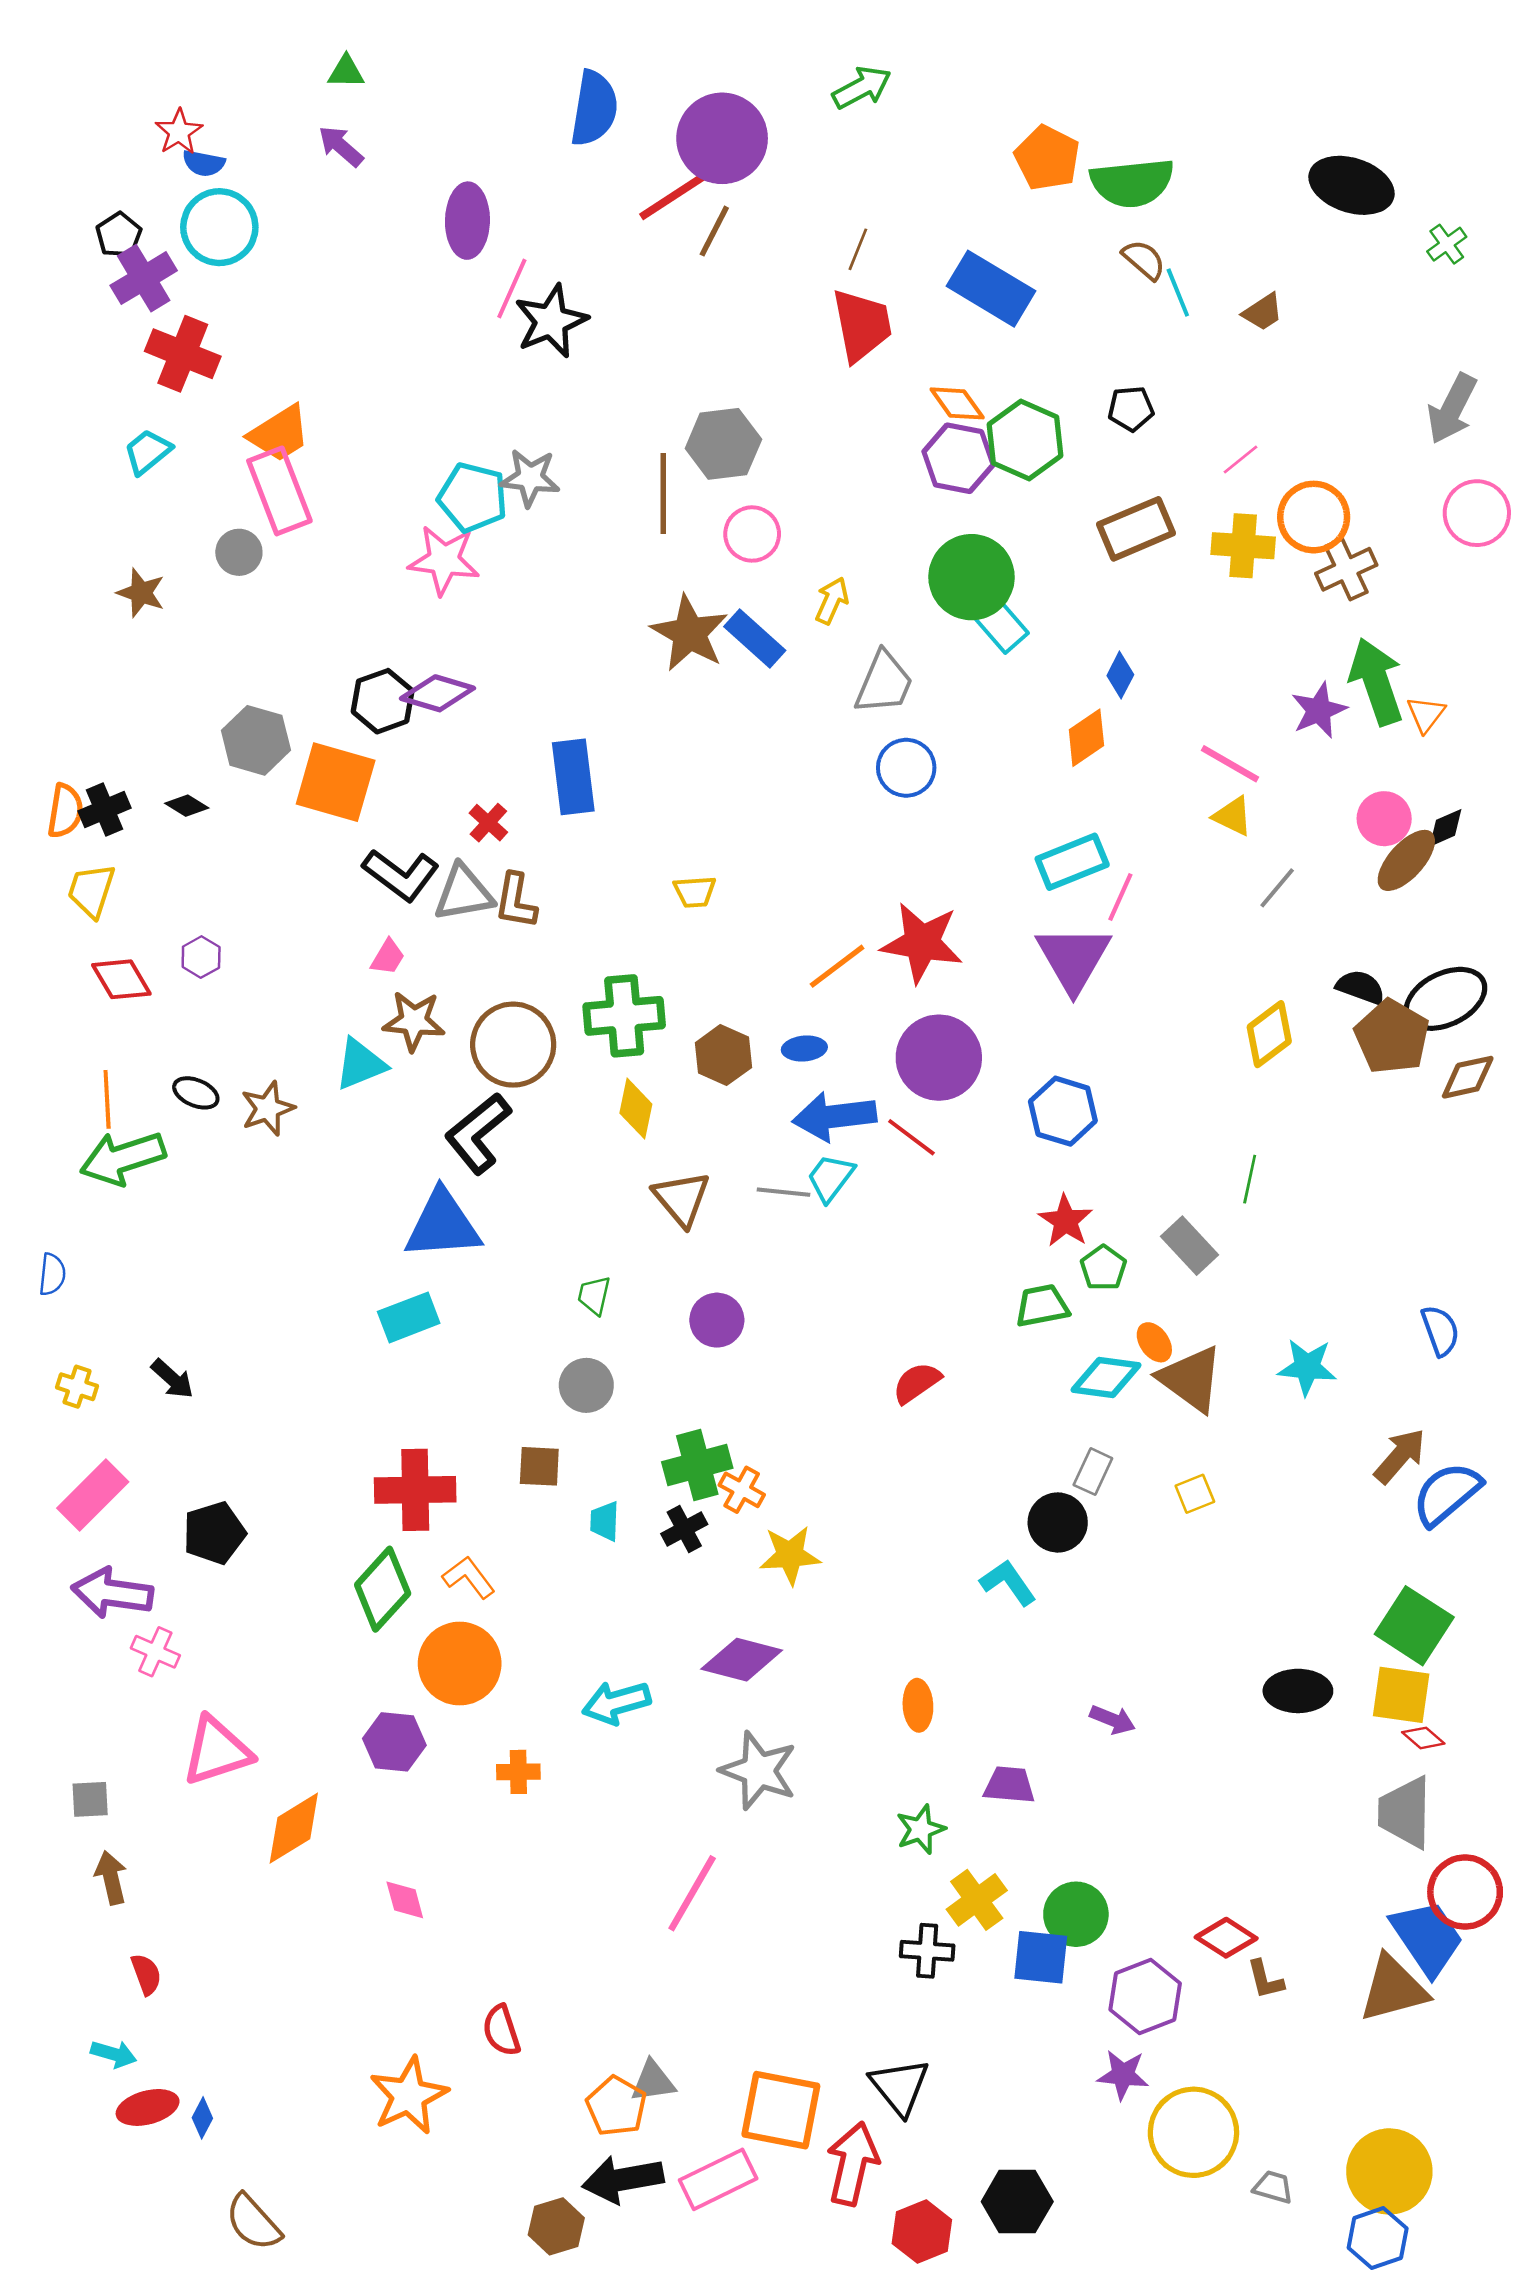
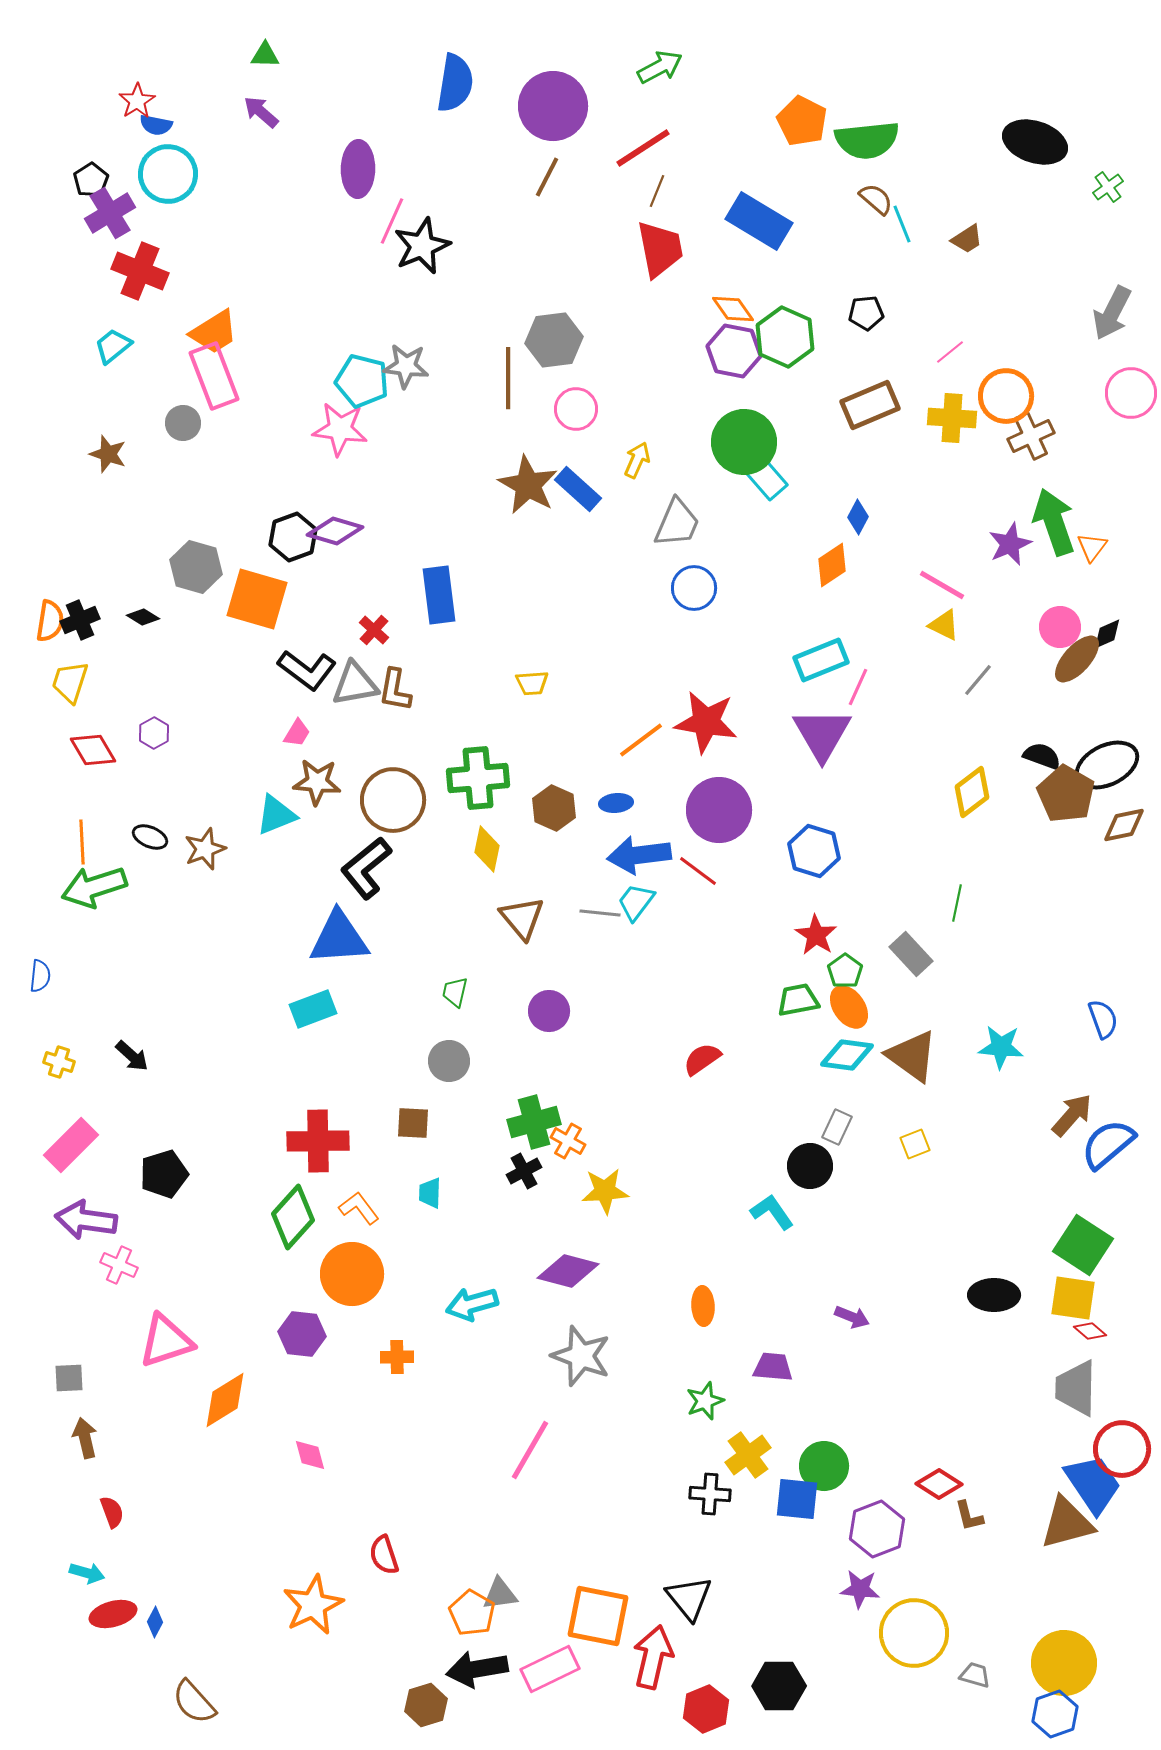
red line: (674, 196) -> (643, 148), moved
orange ellipse: (1154, 1342) -> (849, 1007), moved, size x1.4
cyan trapezoid: (605, 1521) -> (430, 1193), moved

